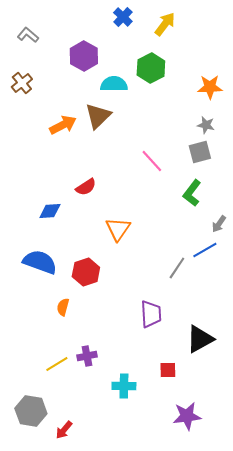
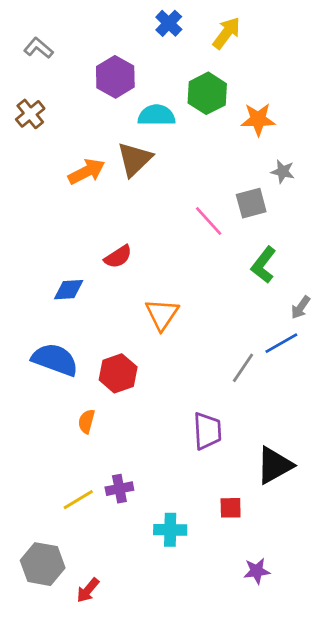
orange star: (210, 87) -> (258, 119), moved
gray square: (200, 152) -> (251, 203), moved
purple star: (187, 416) -> (257, 571), size x0.7

